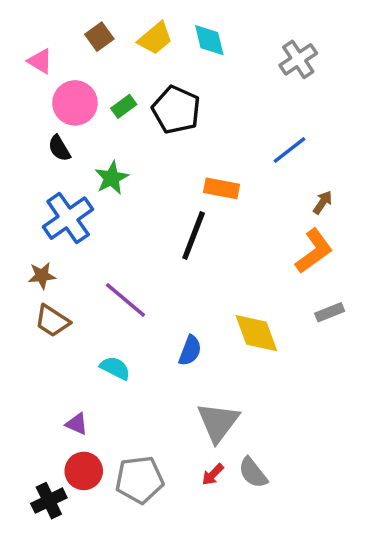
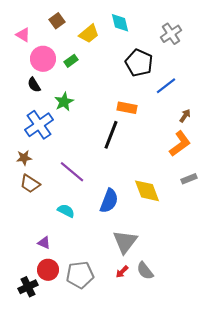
yellow trapezoid: (155, 38) -> (89, 34), moved
black pentagon: (176, 110) -> (139, 63), moved
blue semicircle: (190, 351) -> (109, 201), size x1.4

